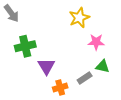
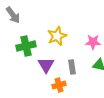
yellow star: (79, 18) -> (57, 36), moved
gray rectangle: (85, 78) -> (72, 67), moved, turned -64

